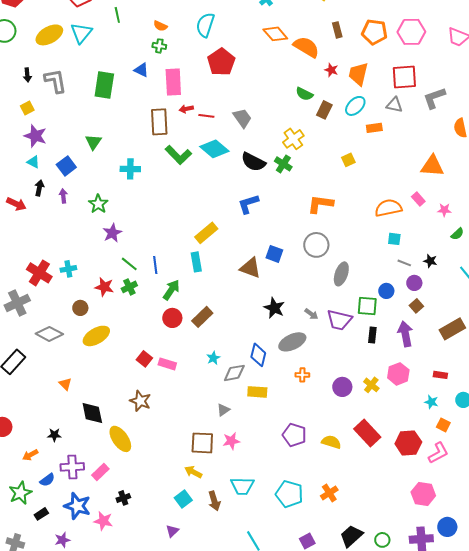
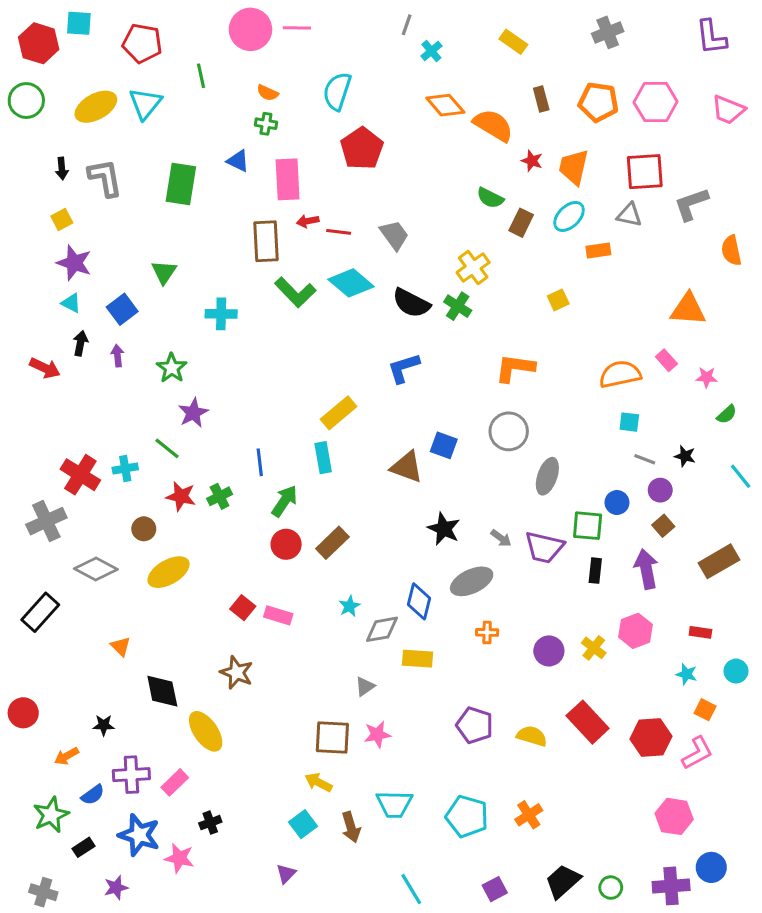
green line: (129, 264) -> (167, 448), moved

